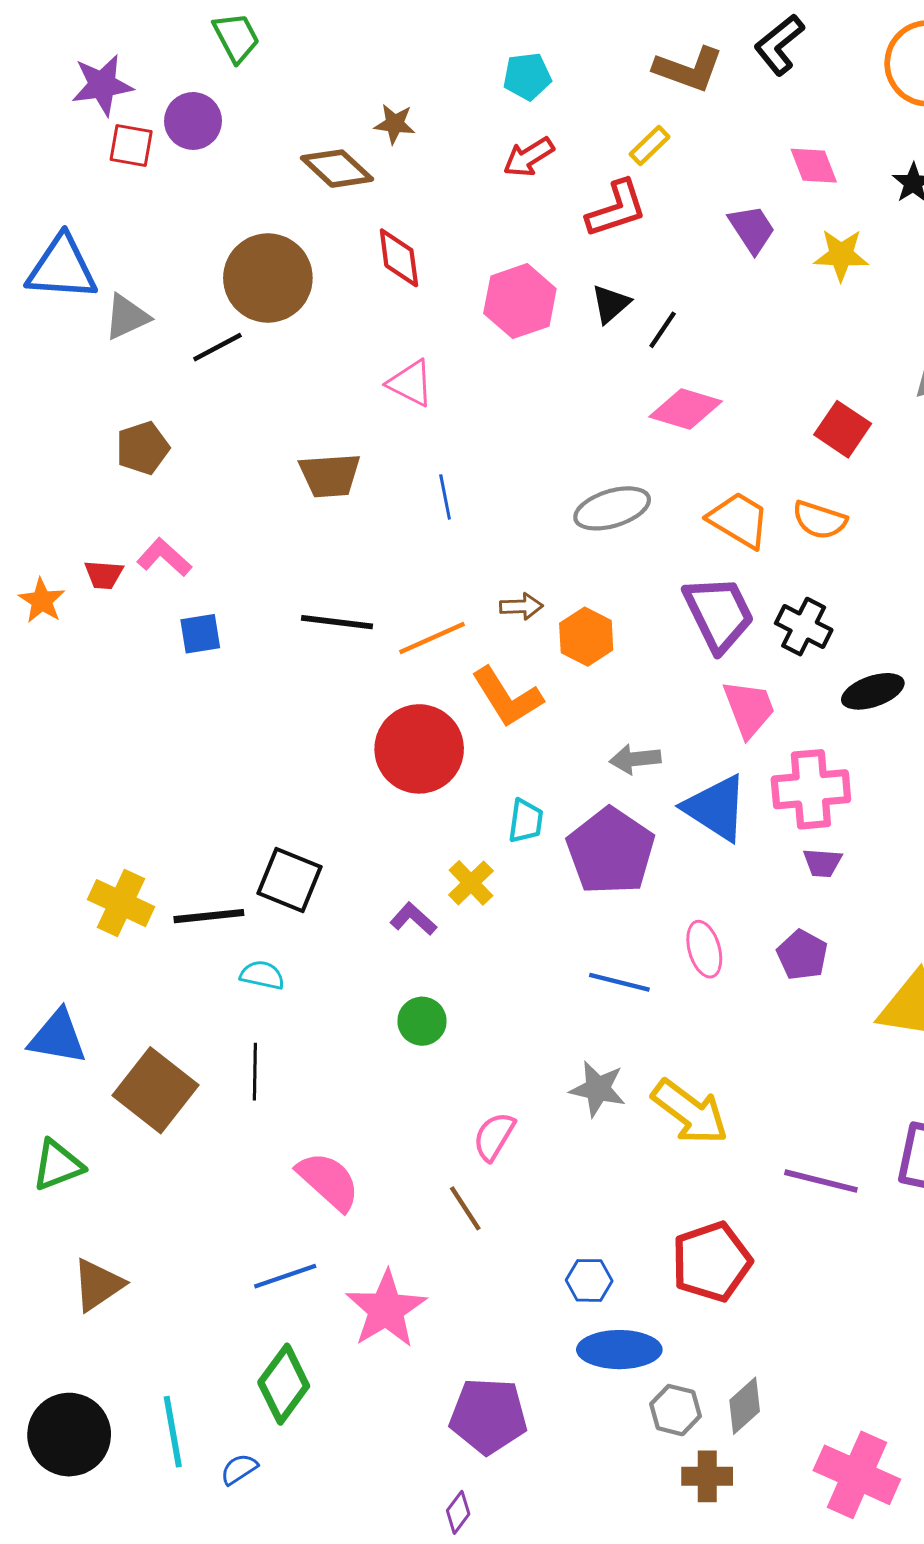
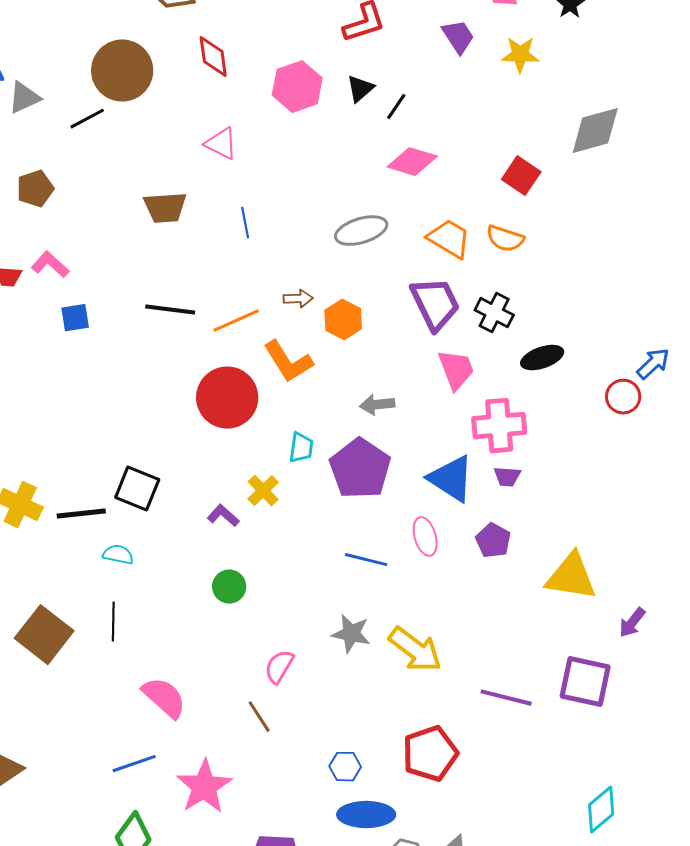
blue triangle: (716, 808) -> (451, 479), moved

